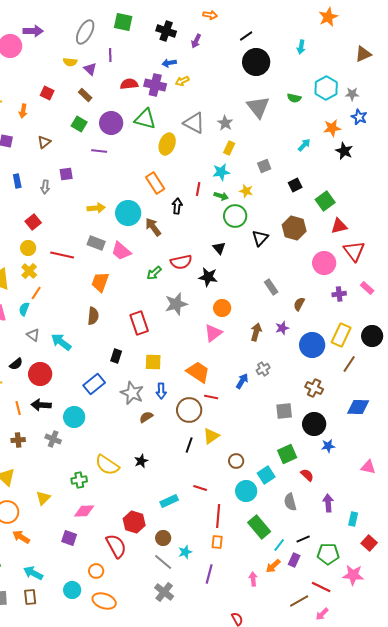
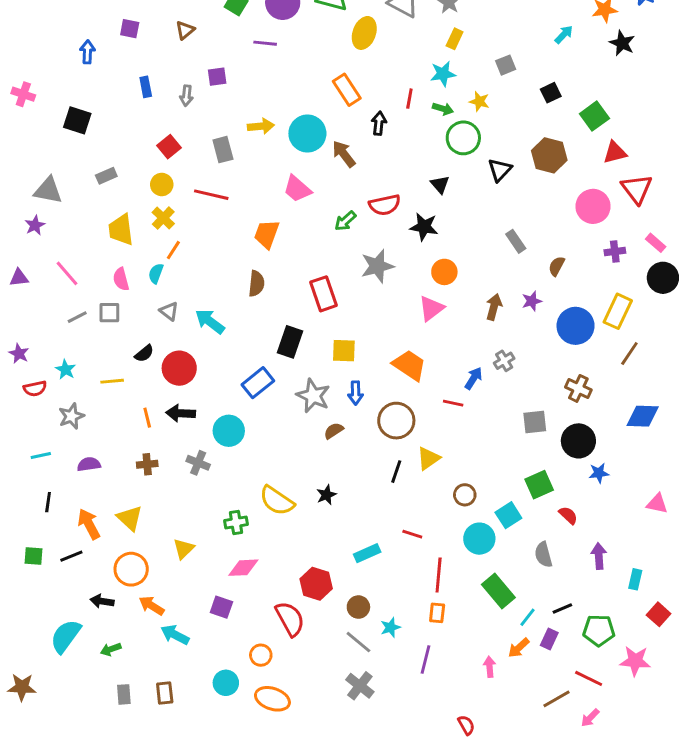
gray rectangle: (96, 243) -> (223, 150), moved, turned 54
black circle: (372, 336) -> (663, 278), moved
black rectangle: (116, 356) -> (290, 342), size x1.5
red line: (211, 397) -> (453, 403), moved
cyan arrow: (33, 573) -> (175, 635), moved

